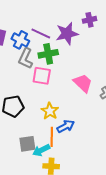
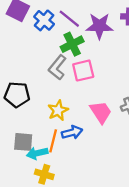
green cross: (48, 54) -> (72, 44), turned -30
gray L-shape: (26, 58) -> (57, 67), moved
pink square: (42, 76) -> (83, 71), moved, turned -36
pink trapezoid: (83, 83) -> (101, 112), moved

